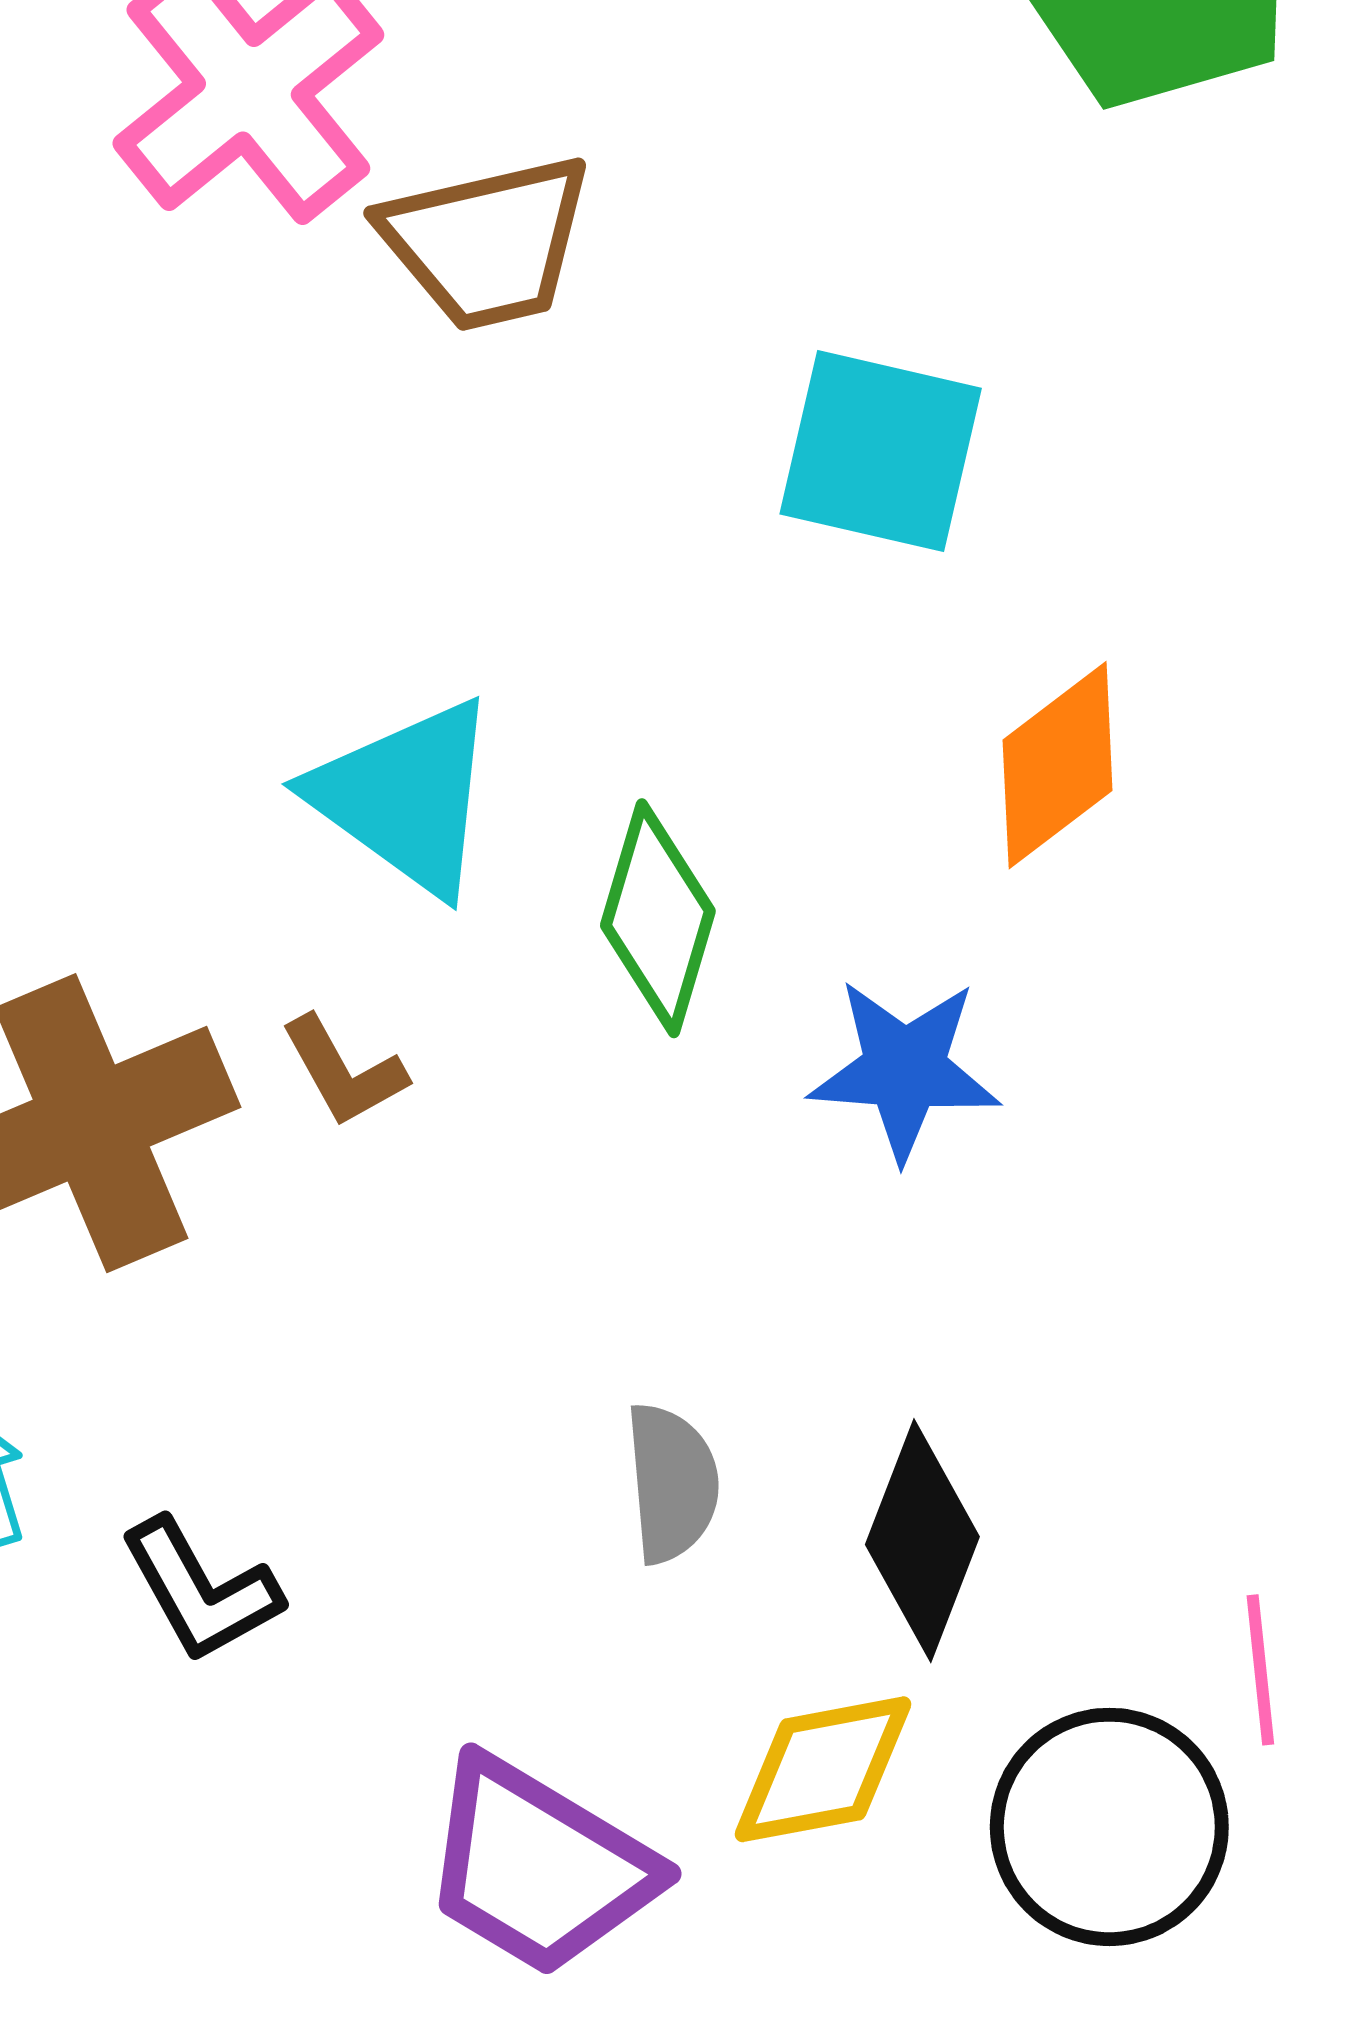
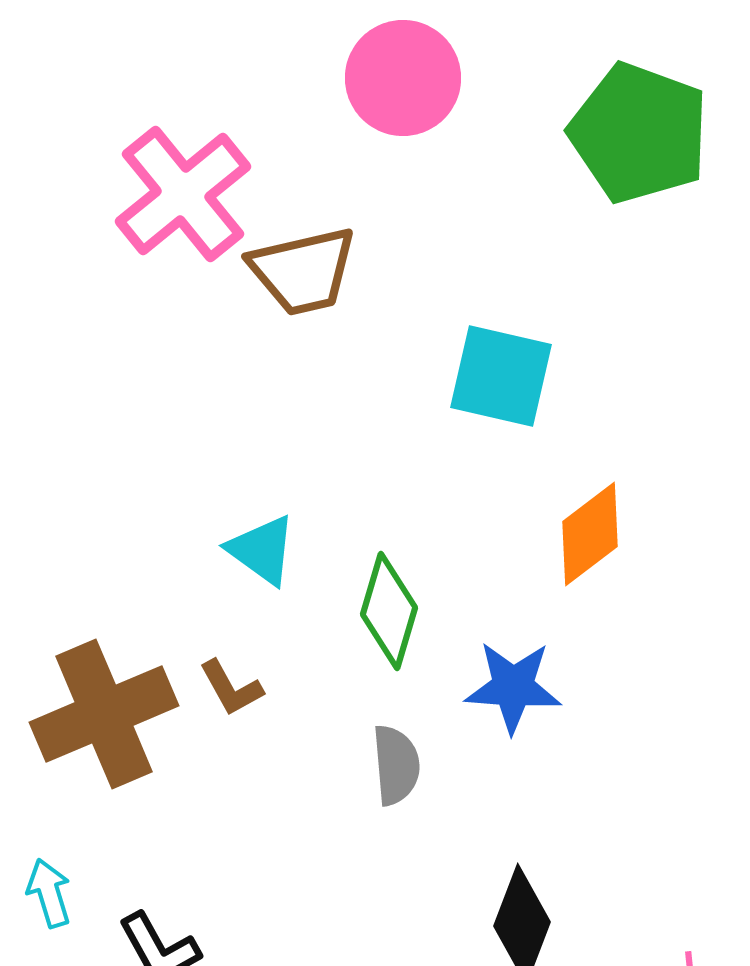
cyan triangle: (405, 797) -> (262, 550), size x0.7
gray semicircle: (672, 1483) -> (396, 765), moved

